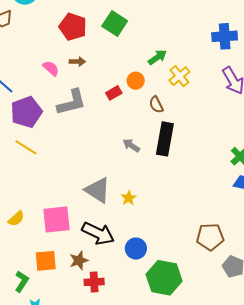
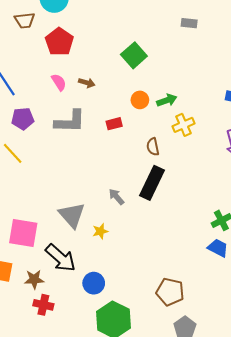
red pentagon: (73, 27) -> (59, 42), moved
orange circle: (136, 81) -> (140, 100), moved
purple pentagon: (26, 112) -> (23, 119), size x0.7
gray arrow: (131, 145) -> (116, 197), moved

